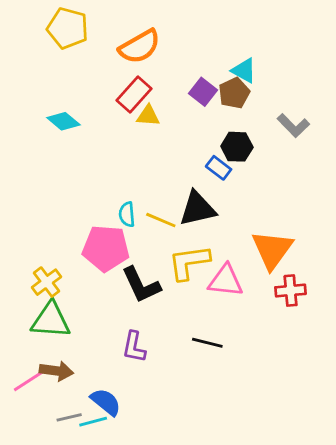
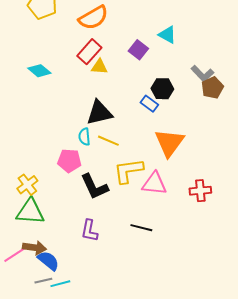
brown pentagon: (234, 93) -> (212, 88), moved
black triangle: (197, 209) -> (99, 113), moved
pink pentagon: (106, 248) -> (69, 161), size x0.7
orange triangle: (272, 250) -> (169, 143), moved
blue semicircle: (106, 402) -> (48, 261), moved

